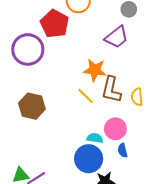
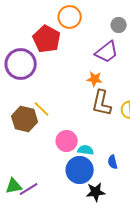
orange star: (95, 70) -> (95, 79), moved, size x0.7
yellow line: (86, 96) -> (42, 109), moved
pink circle: (115, 129) -> (67, 141), moved

